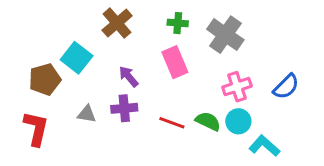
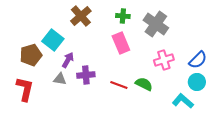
purple arrow: (129, 76) -> (68, 60), moved, turned 70
cyan circle: (238, 121) -> (197, 82), moved

